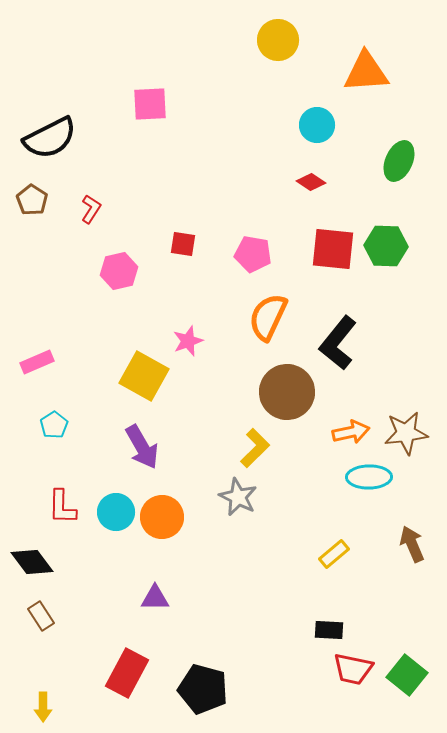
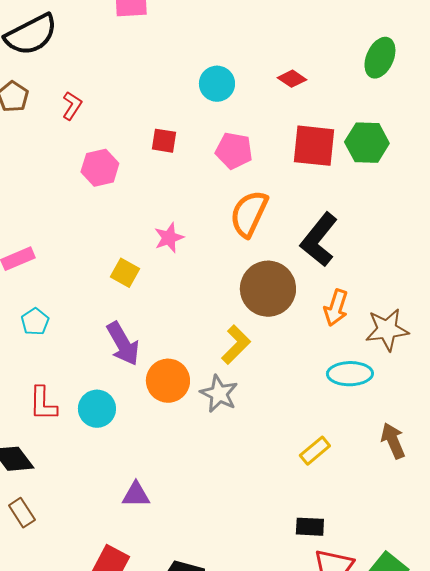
cyan circle: (317, 125) -> (217, 84), moved
yellow square: (144, 376) -> (125, 273), size x0.6
orange arrow: (351, 432) -> (336, 308), moved, turned 120
orange circle: (162, 517) -> (168, 381), moved

